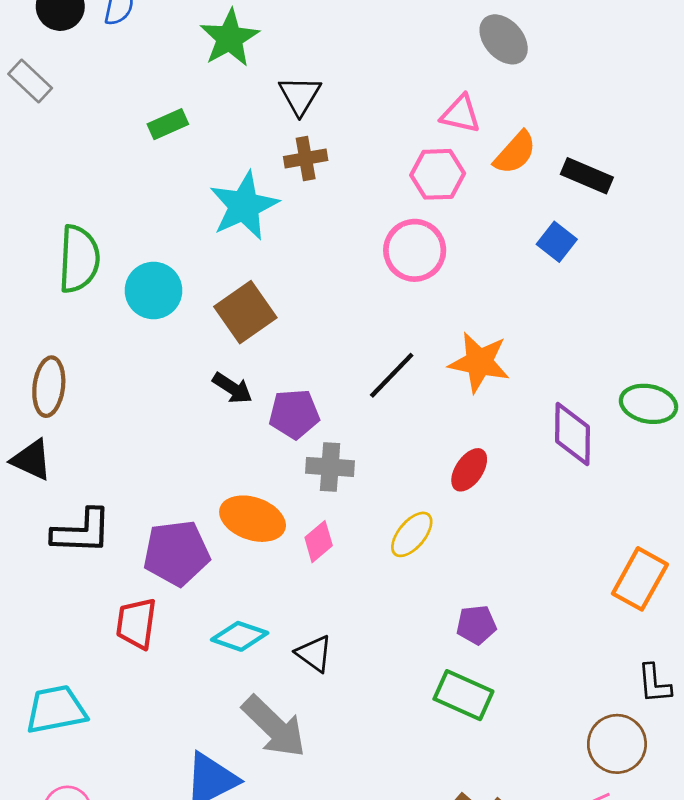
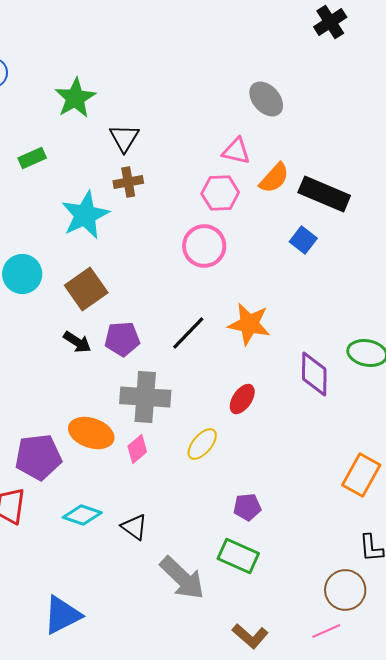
black rectangle: (587, 176) -> (324, 194), size x1.4
purple pentagon: (294, 414) -> (122, 339), moved
gray cross: (330, 467) -> (145, 397), size x1.5
gray arrow: (274, 727) -> (182, 578), moved

